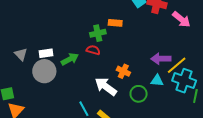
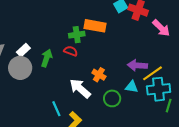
orange rectangle: (115, 23) -> (95, 26), size x1.5
white rectangle: (46, 53) -> (23, 50), turned -40
green arrow: (70, 59) -> (47, 58), turned -48
cyan cross: (184, 81) -> (159, 89), turned -30

